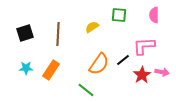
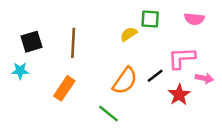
pink semicircle: (154, 15) -> (194, 19), turned -84
yellow semicircle: (92, 27) -> (129, 34), moved
cyan star: (26, 68) -> (20, 71), moved
pink arrow: (162, 72) -> (204, 78), moved

